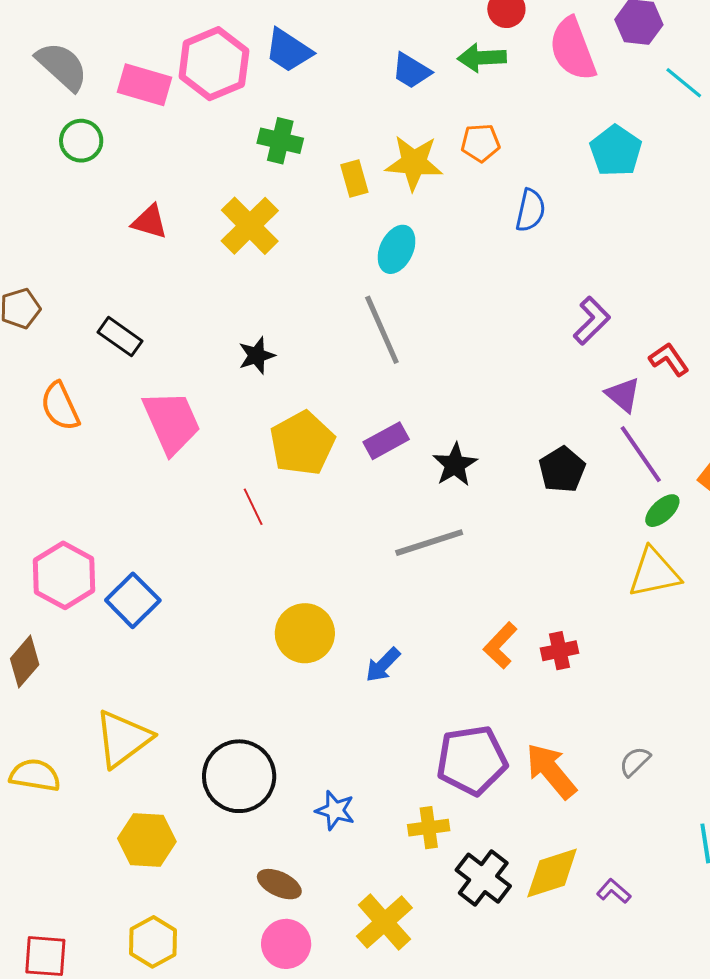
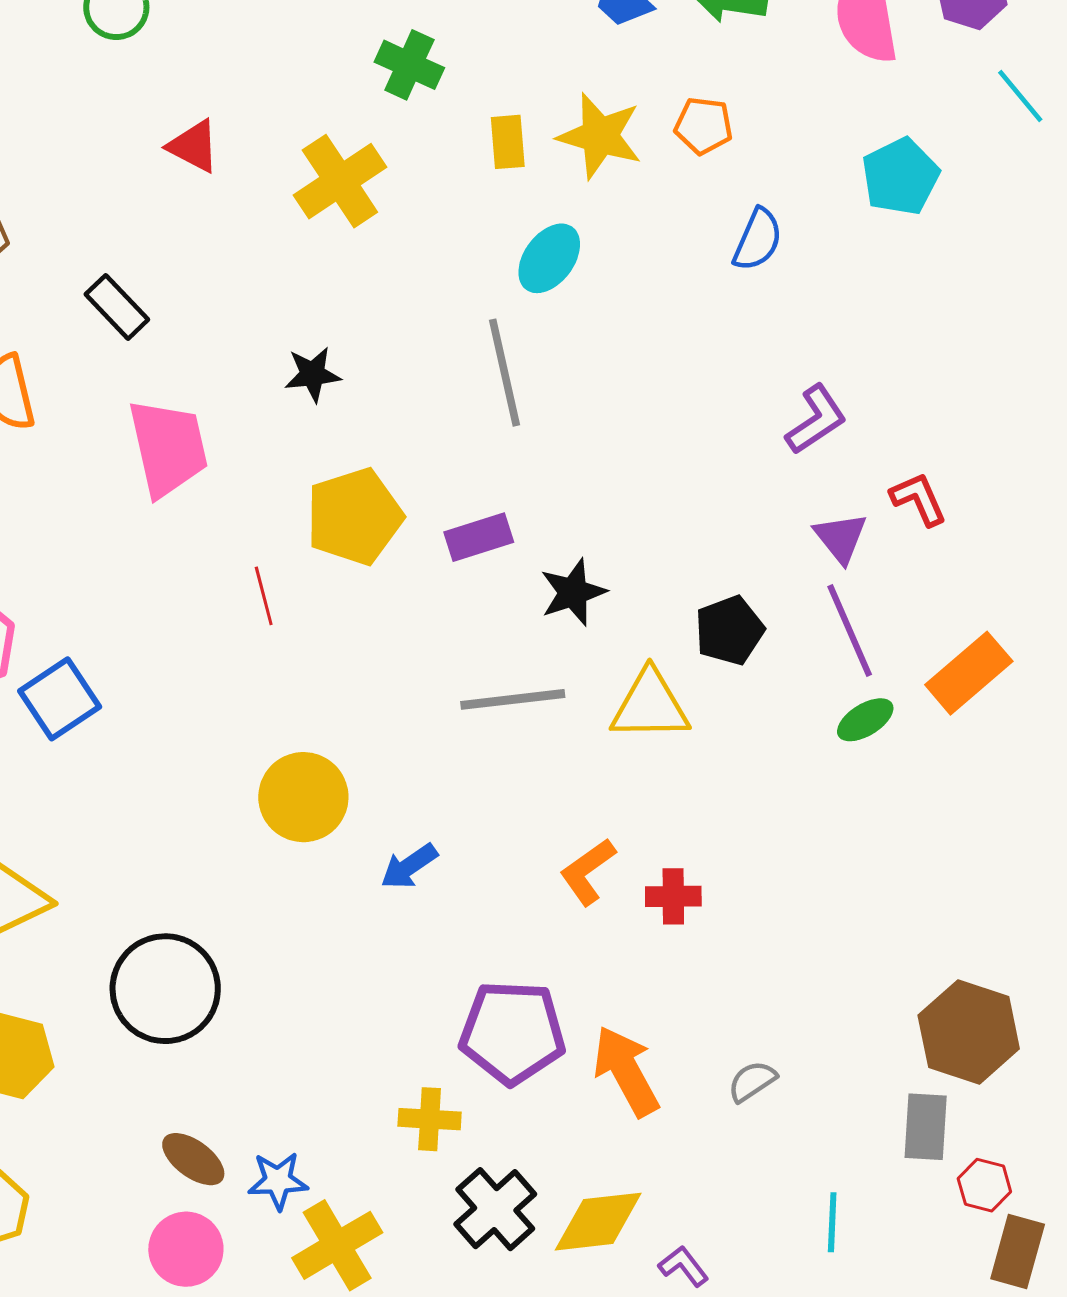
yellow triangle: (654, 573) -> (650, 705), moved
blue star: (335, 810) -> (278, 1181), moved, turned -30

